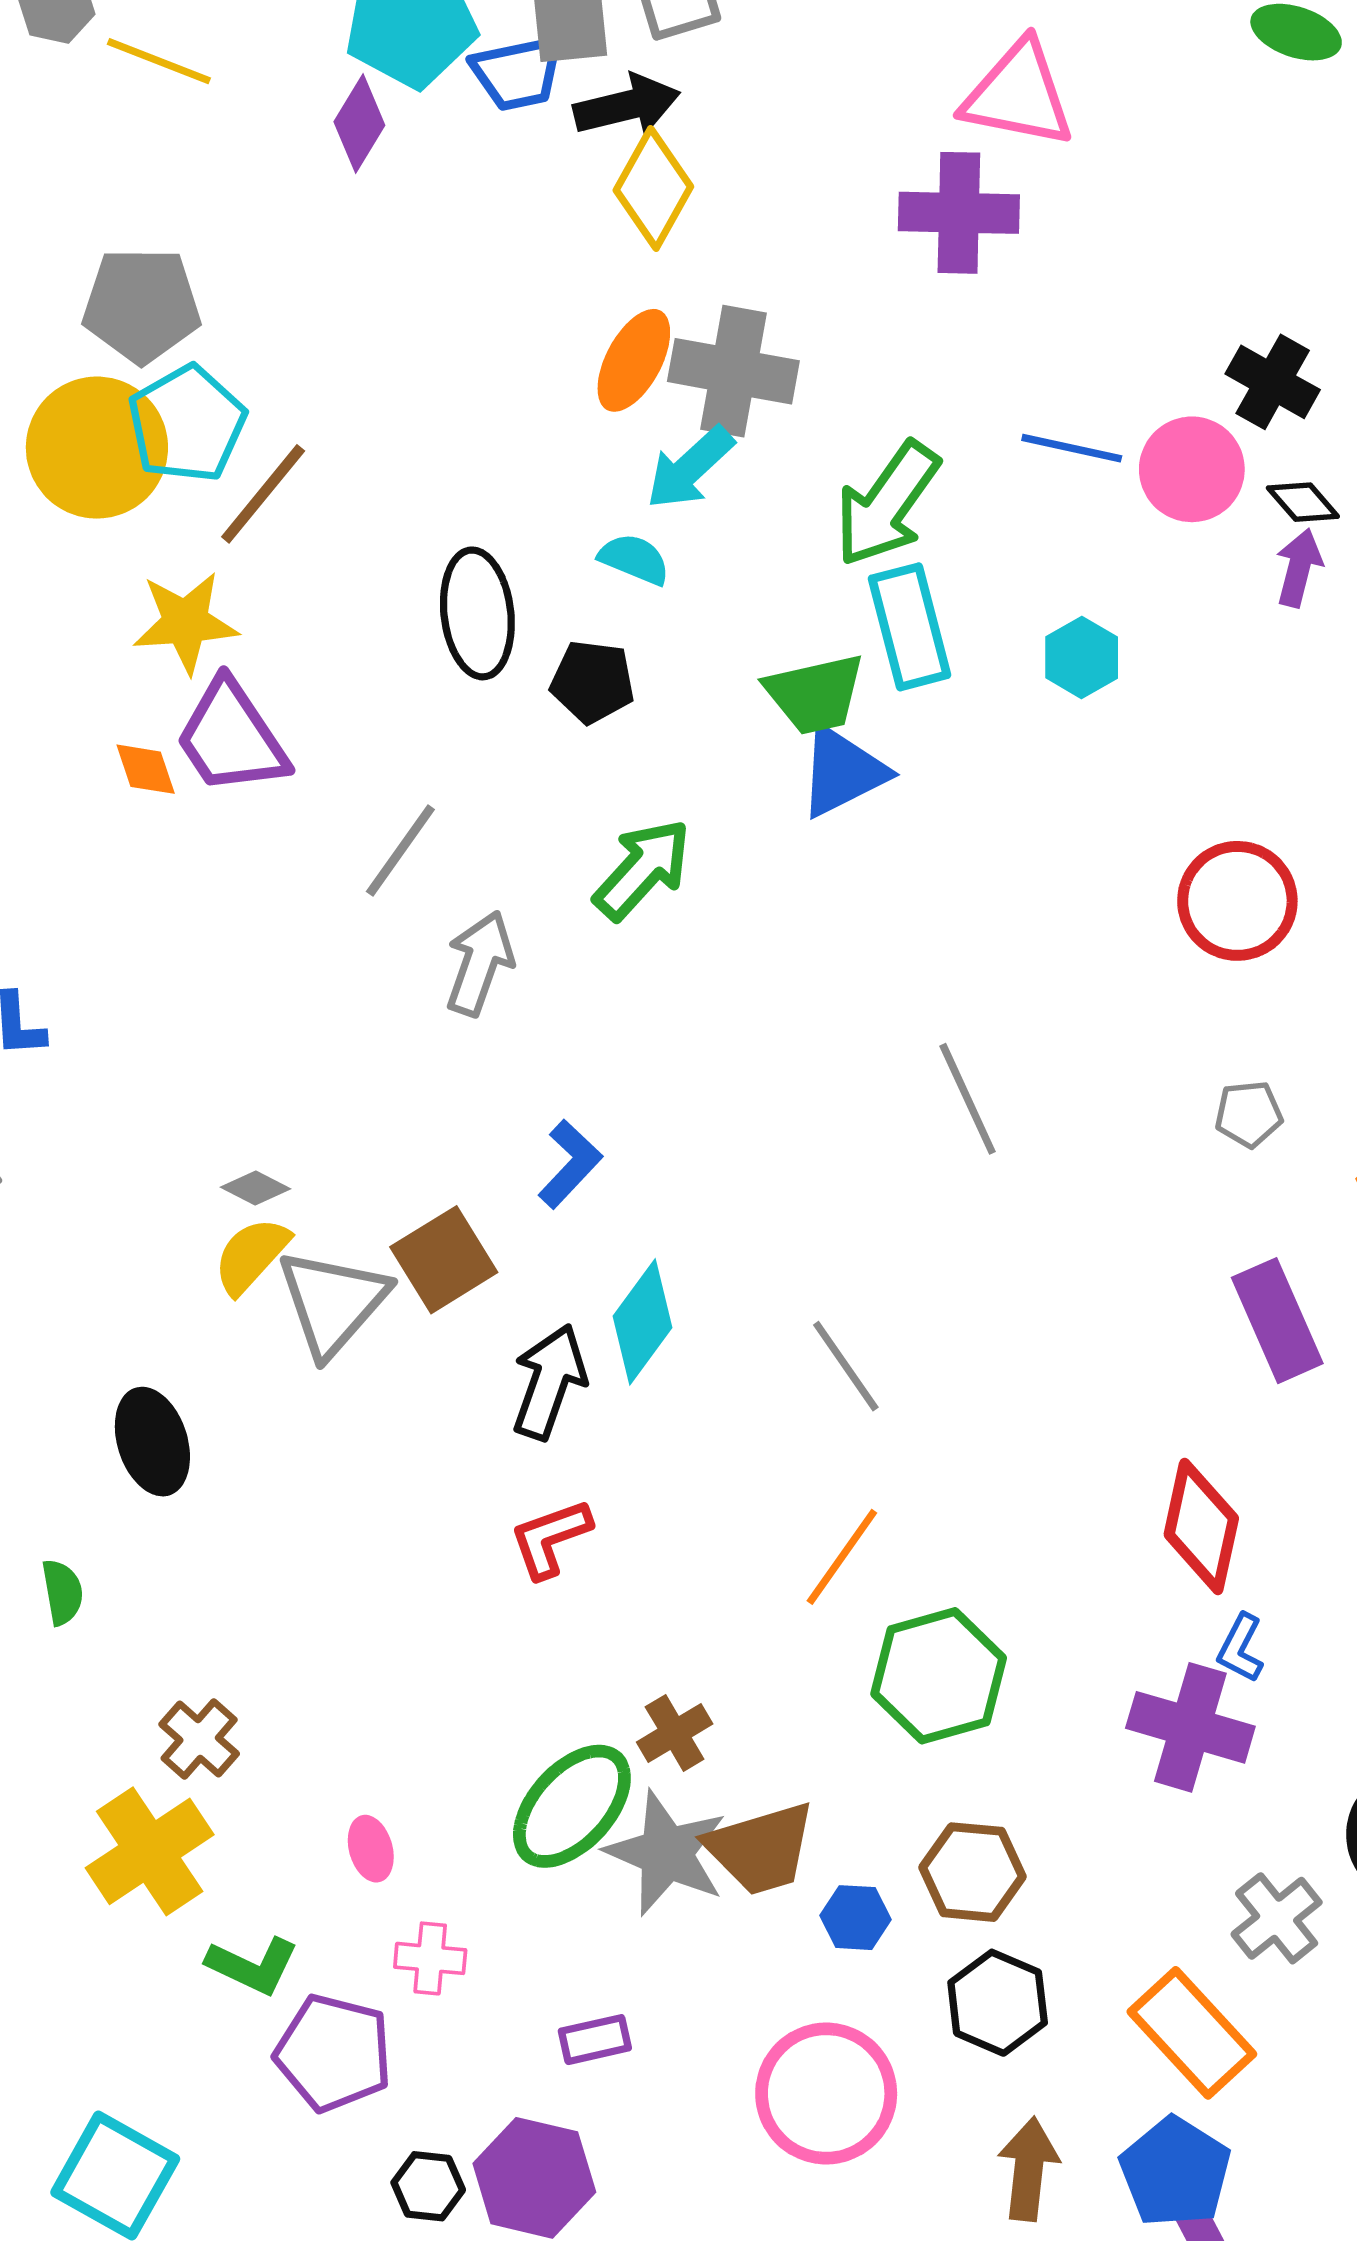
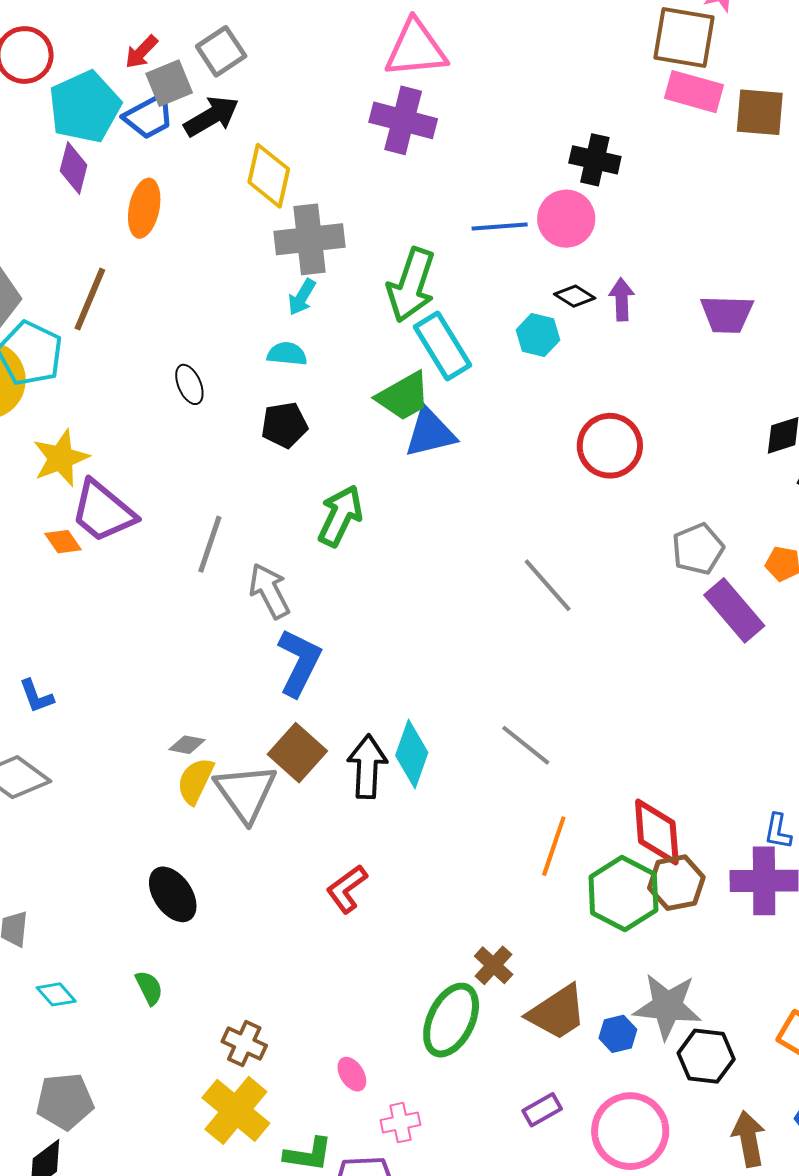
yellow diamond: (653, 188) -> (269, 176), moved
purple cross: (959, 213) -> (403, 120), turned 30
orange ellipse: (634, 360) -> (144, 208), moved
cyan arrow: (690, 468) -> (302, 297), size x0.7
brown line: (263, 494) -> (90, 299), moved
black diamond: (1303, 502) -> (575, 296), moved
purple arrow: (1299, 568) -> (622, 299), moved
black ellipse: (477, 613) -> (189, 384), moved, size x0.6
blue triangle: (842, 772) -> (430, 433), turned 30
red circle: (1237, 901) -> (610, 446), moved
gray arrow: (480, 963) -> (269, 591), turned -30
gray pentagon: (1249, 1114) -> (698, 549), size x1.4
blue L-shape: (570, 1164) -> (299, 662), moved, size x1.4
purple rectangle: (1277, 1321) -> (734, 610), moved
black arrow: (549, 1382) -> (367, 767), moved
red diamond: (1201, 1527) -> (657, 832), moved
red L-shape: (550, 1538) -> (347, 889), moved
gray star: (666, 1853) -> (667, 1006), moved
brown hexagon: (972, 1872) -> (676, 883), moved
purple rectangle: (595, 2040) -> (542, 1110), moved

